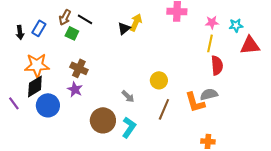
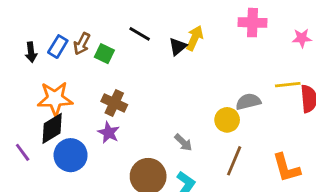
brown arrow: (65, 17) -> (82, 44), moved
black line: (85, 19) -> (140, 34), moved
yellow line: (210, 43) -> (288, 85), moved, turned 72
gray semicircle: (209, 94) -> (248, 102), moved
orange L-shape: (195, 102) -> (286, 168), moved

